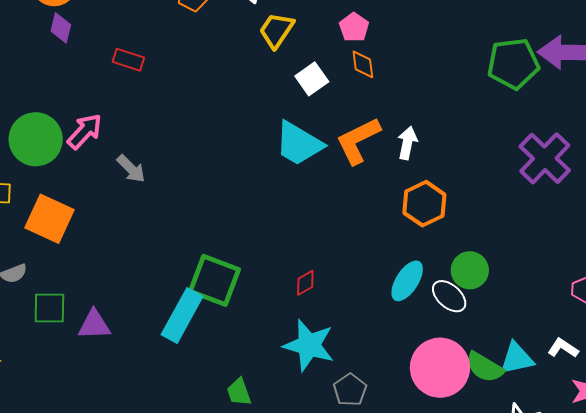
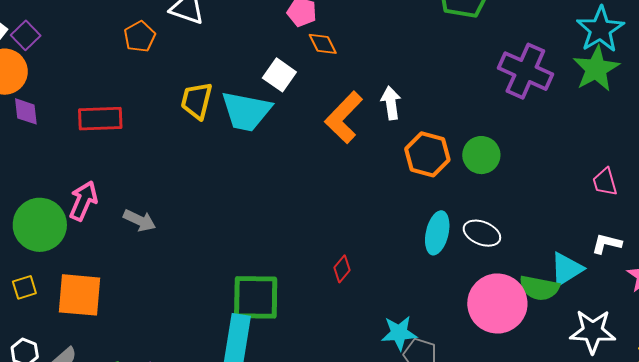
yellow trapezoid: (276, 30) -> (197, 101), moved
red rectangle: (128, 60) -> (100, 119), size x1.4
cyan trapezoid: (299, 144) -> (246, 111), moved
green circle: (470, 270) -> (481, 155), moved
cyan star: (309, 345) -> (399, 333), moved, size x0.7

